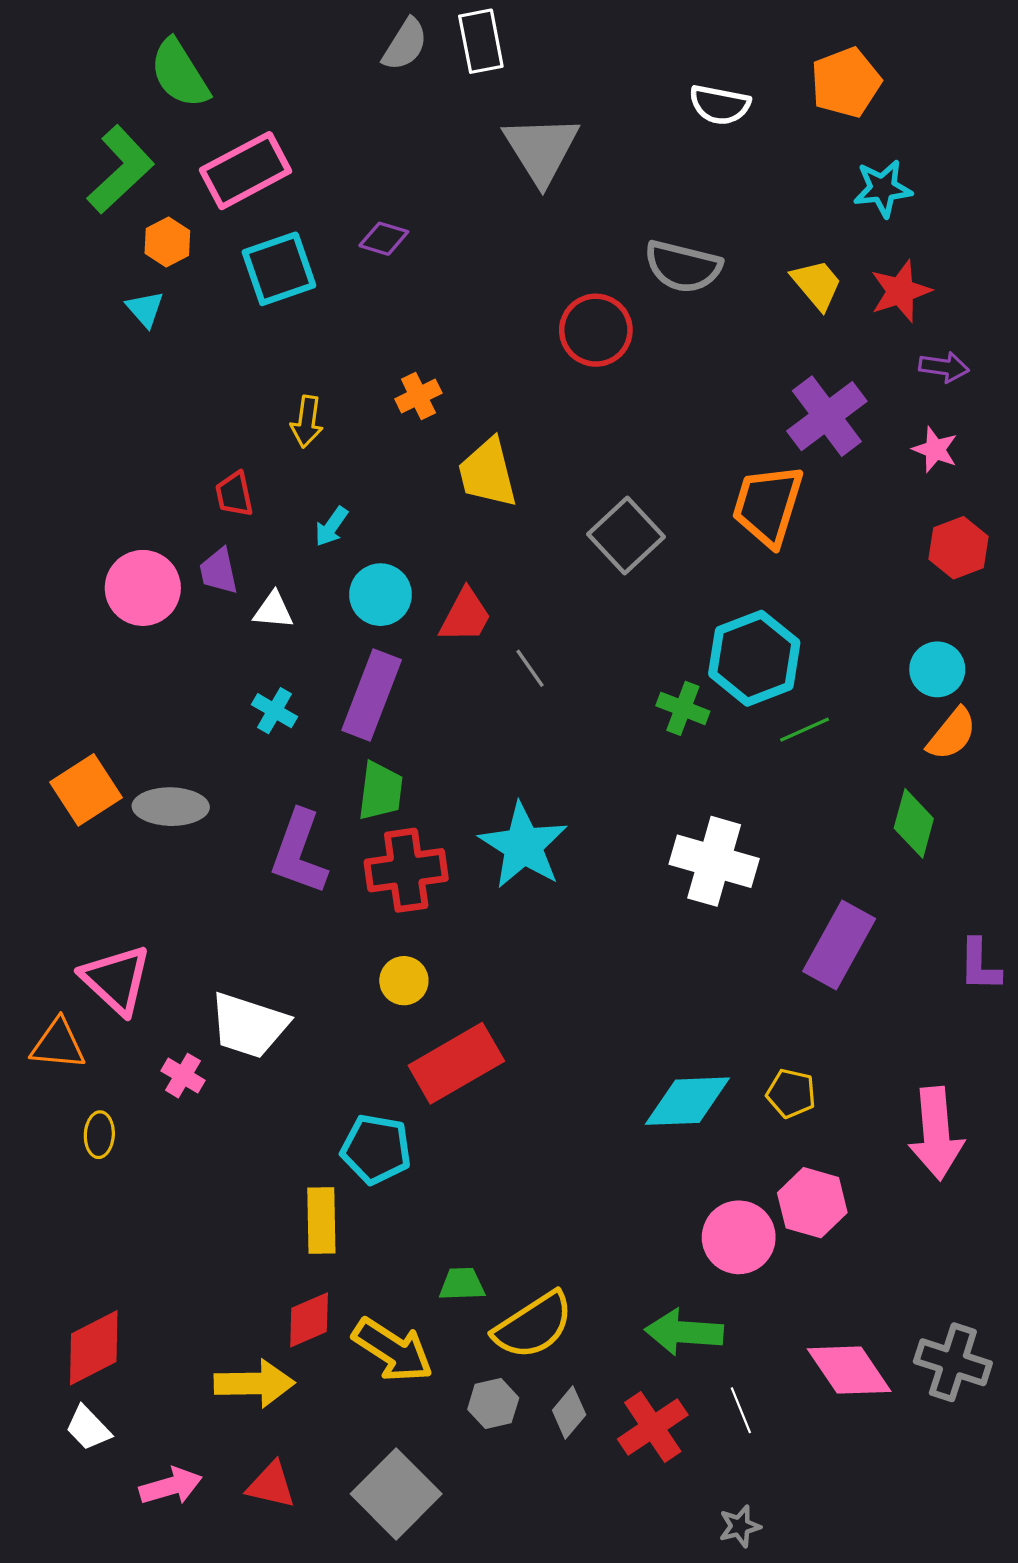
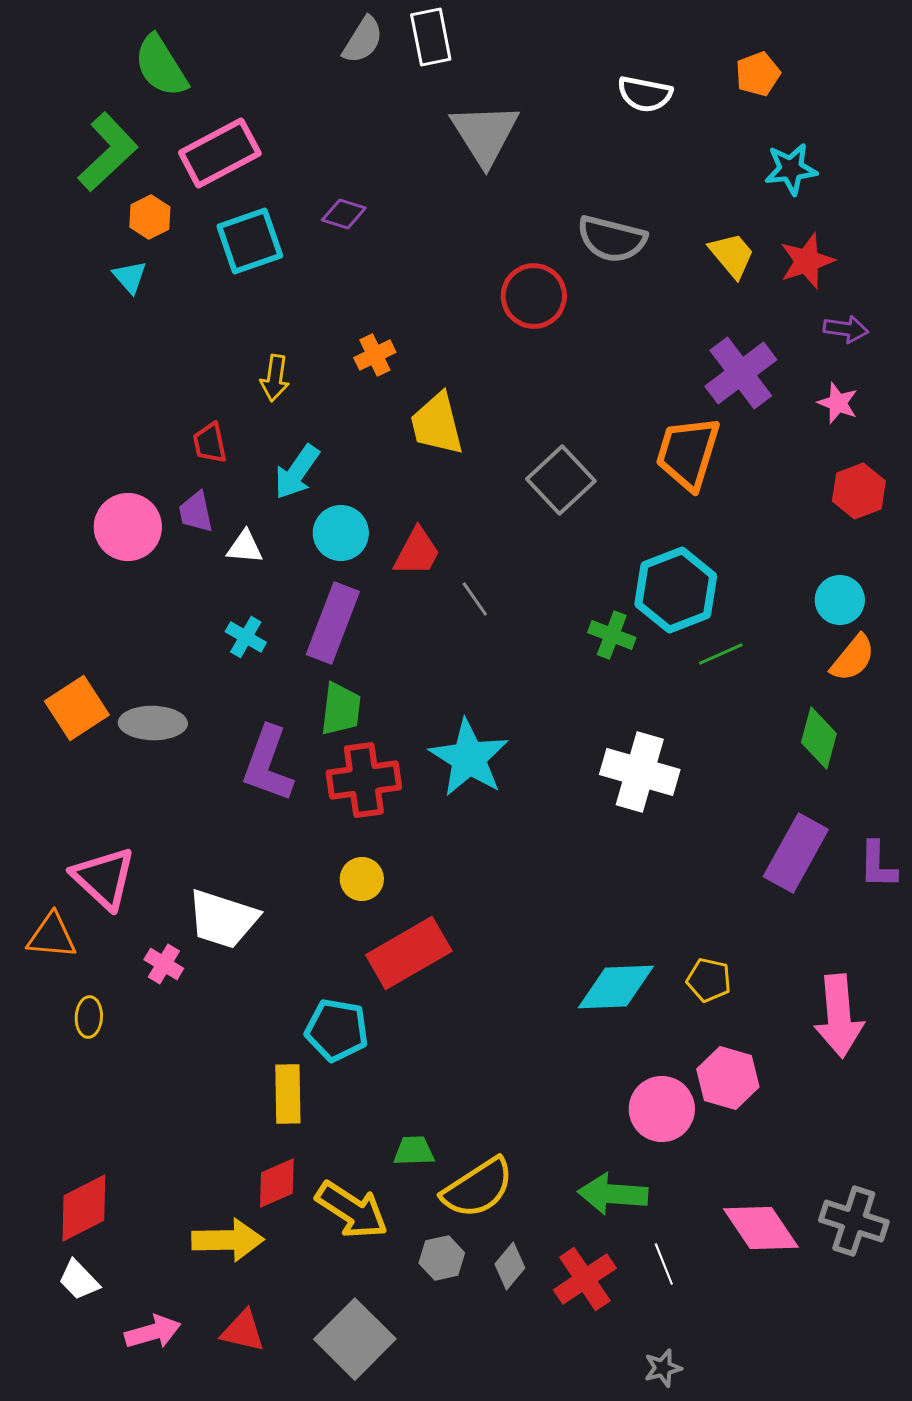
orange pentagon: (846, 82) -> (758, 74), size x0.7
cyan arrow: (331, 527) -> (297, 472), size x1.5
purple rectangle: (839, 945) -> (796, 853), moved

